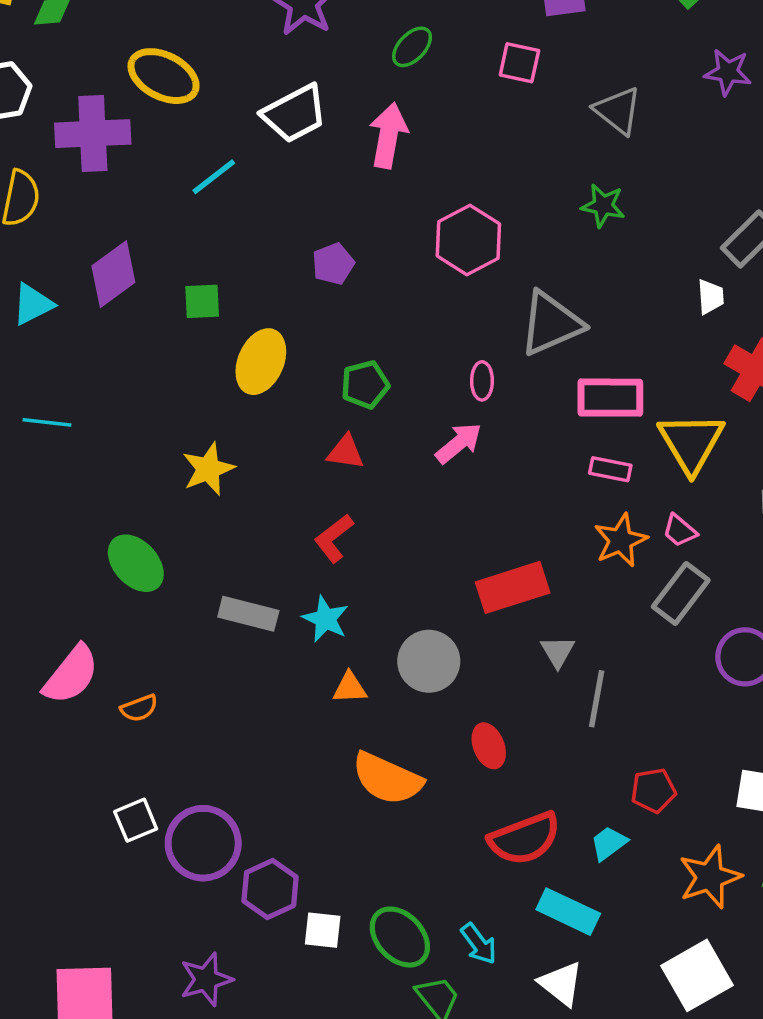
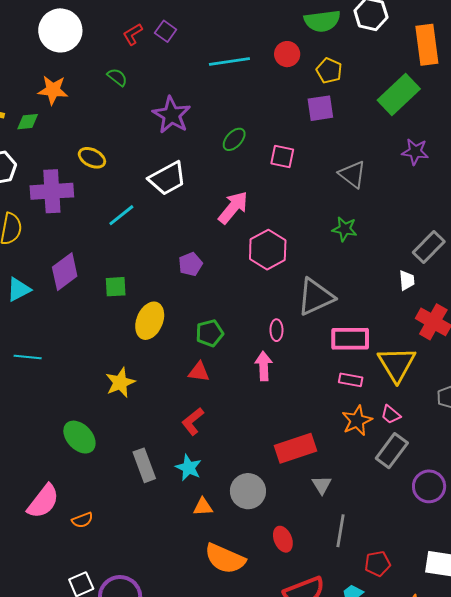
pink square: (519, 63) -> (282, 157), moved
yellow ellipse: (164, 76) -> (92, 158), size x0.7
pink arrow: (388, 135) -> (233, 208), moved, turned 30
pink arrow: (459, 443) -> (264, 366), turned -52
gray rectangle: (248, 614) -> (144, 465), turned 56
gray line: (597, 699) -> (340, 531), moved

